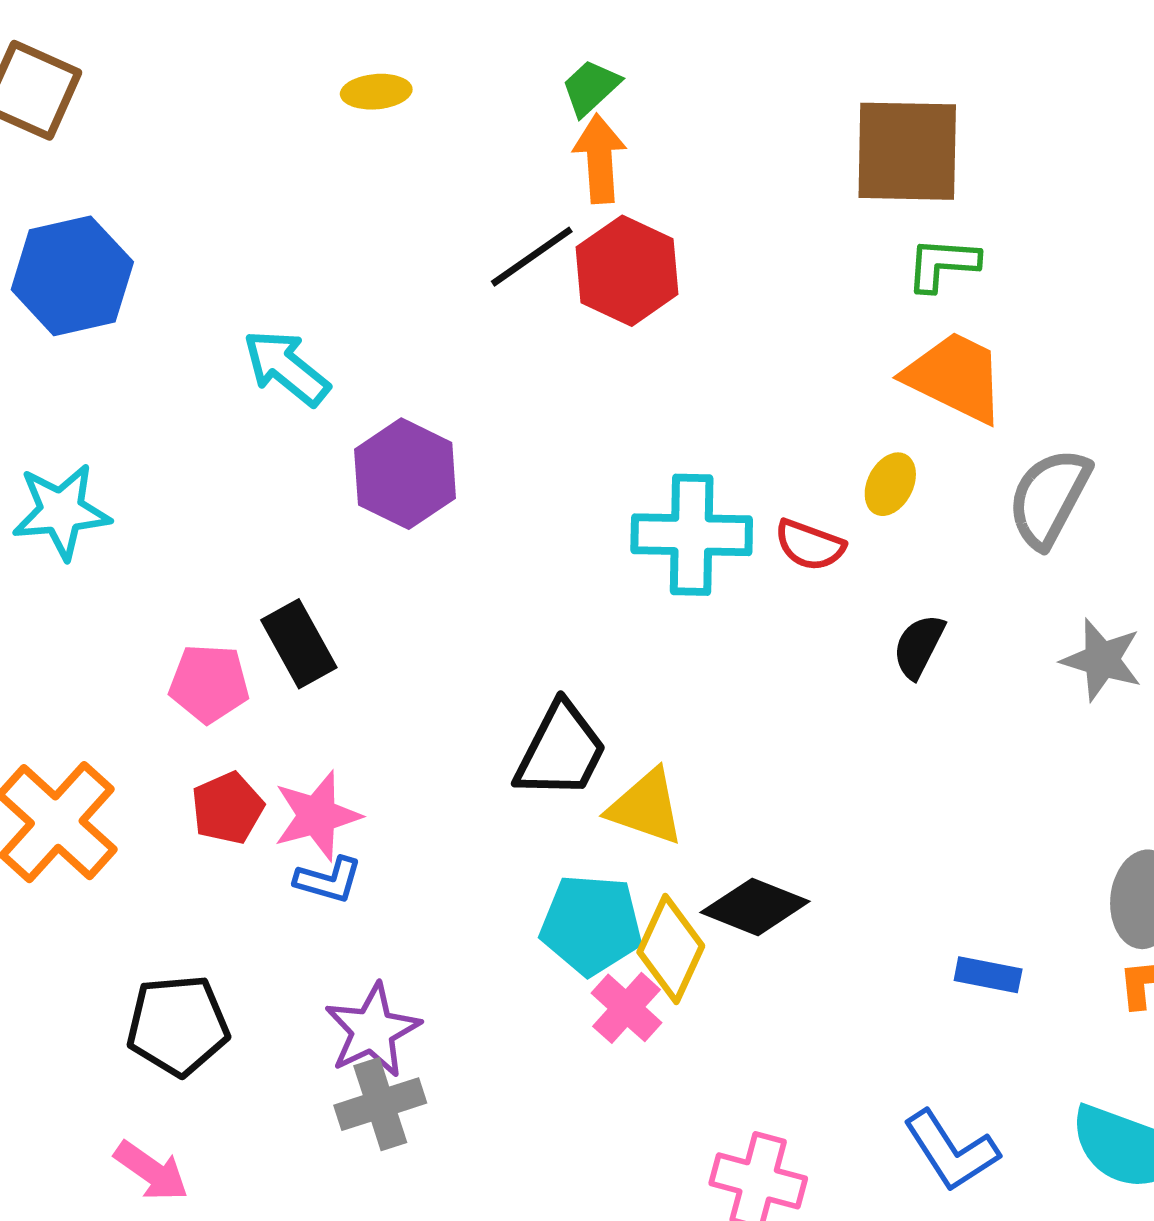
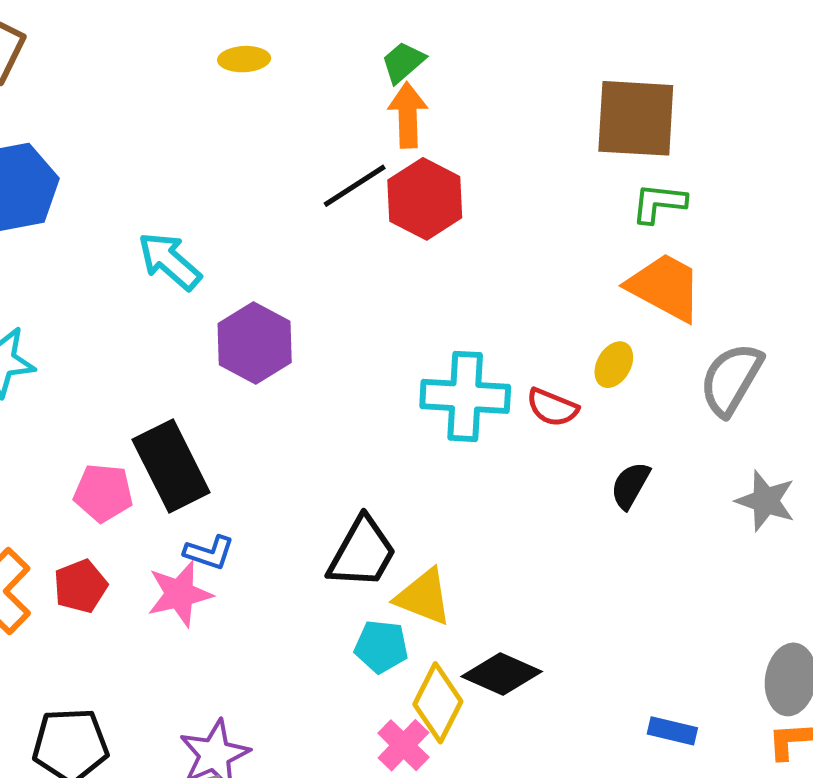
black rectangle: (299, 644) -> (171, 466), size x1.4
red pentagon: (228, 808) -> (80, 586), moved
blue L-shape: (328, 880) -> (209, 553), moved
cyan pentagon: (591, 925) -> (381, 646), moved, size x0.7

